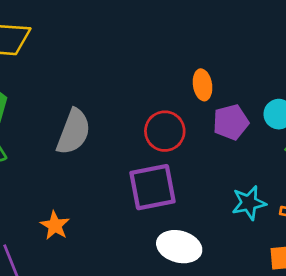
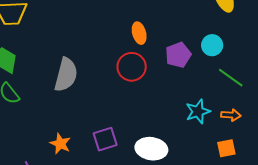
orange ellipse: (203, 85) -> (139, 33), moved
purple square: (153, 187) -> (105, 139), moved, size x0.7

